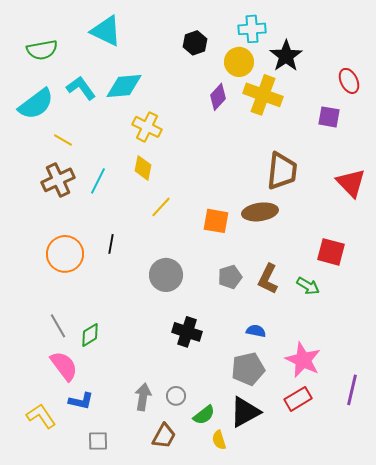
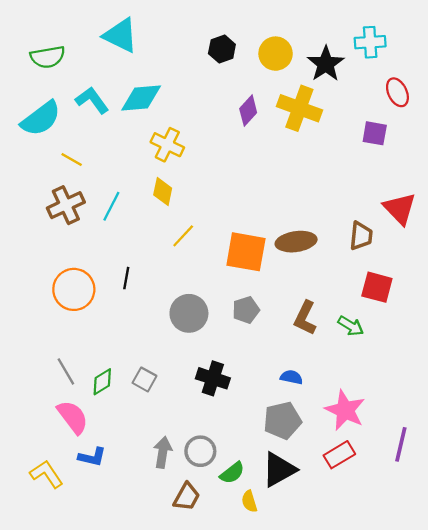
cyan cross: (252, 29) -> (370, 42), moved
yellow circle: (239, 62) -> (276, 54), moved
brown trapezoid: (282, 171) -> (361, 236), moved, size x0.7
orange square: (216, 221) -> (246, 252), size x1.4
gray pentagon: (230, 277) -> (246, 310), moved
gray circle: (176, 396) -> (200, 451), size x1.4
gray square: (98, 441) -> (144, 379), moved, turned 30

